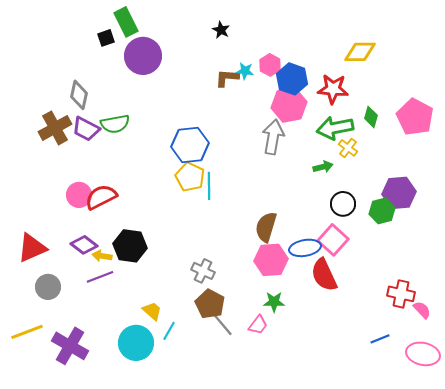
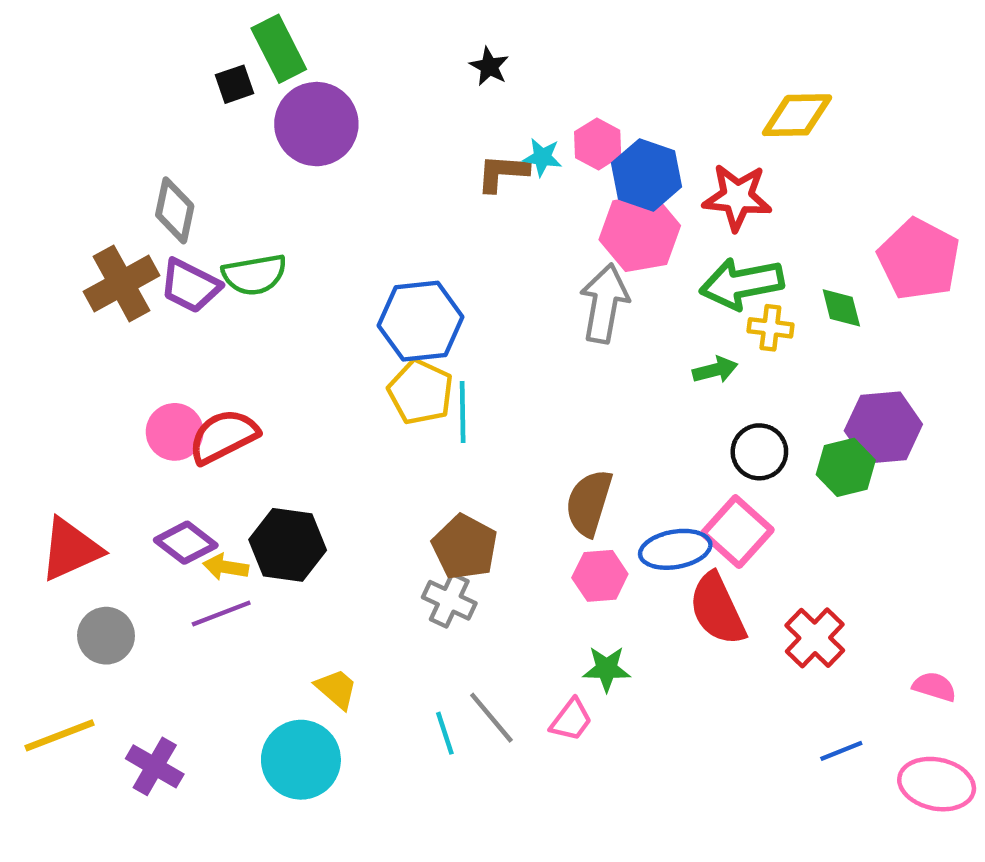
green diamond: (371, 117) -> (841, 308), moved, turned -30
yellow cross: (348, 148) -> (770, 328), turned -30
pink hexagon: (271, 260) -> (600, 576), size x0.7
red cross: (401, 294) -> (815, 638), moved, turned 32
brown pentagon: (210, 304) -> (465, 547), moved
pink semicircle: (422, 310) -> (934, 687), turned -30
cyan line: (169, 331) -> (445, 733), moved, turned -48
purple cross: (70, 346) -> (155, 766), size x0.7

